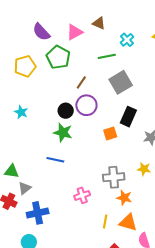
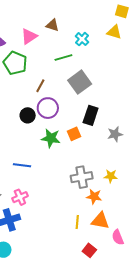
green star: (63, 132) -> (51, 138), moved
yellow star: (144, 169) -> (111, 176), moved
pink cross: (82, 195) -> (20, 197), moved

